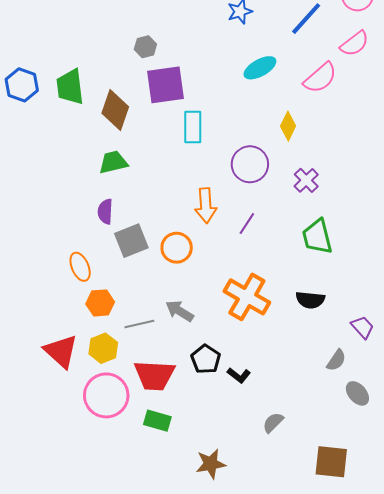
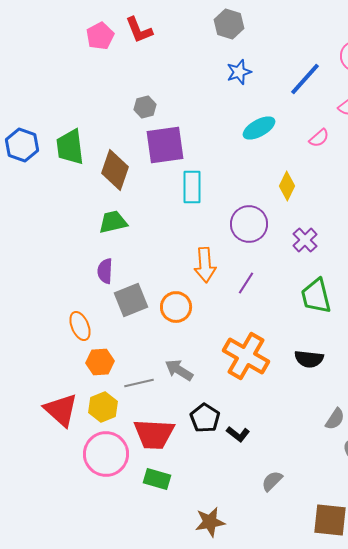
pink semicircle: (320, 78) -> (319, 138), size x0.6

